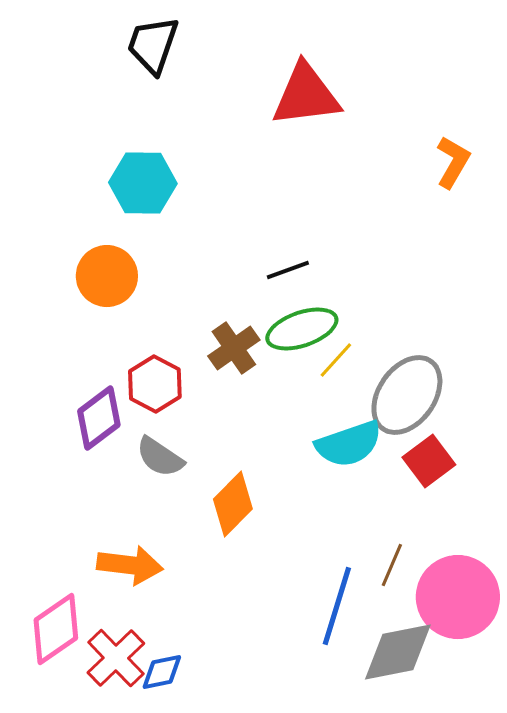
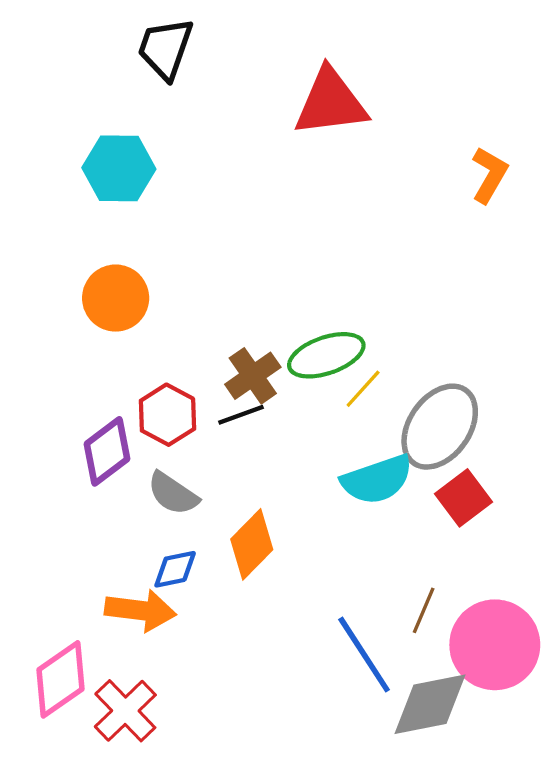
cyan hexagon: (143, 183) -> (119, 168), moved
black line: (288, 270) -> (241, 415), moved
blue line: (337, 606) -> (364, 655), turned -50
blue diamond: (162, 672) -> (175, 569), moved

